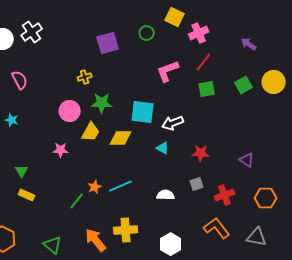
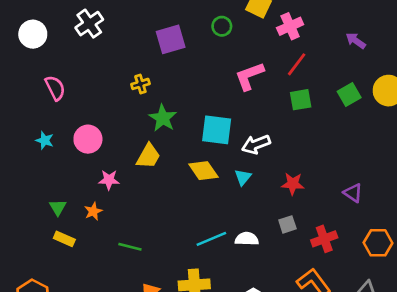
white cross: (32, 32) -> (89, 24), moved
green star: (102, 103) -> (163, 118), turned 30
pink circle: (70, 111) -> (88, 139), moved
yellow diamond: (121, 138) -> (203, 171), moved, turned 55
cyan triangle: (163, 148) -> (243, 177), turned 40
cyan line: (121, 186) -> (211, 239), moved
orange star: (95, 187) -> (93, 211), moved
green line: (77, 201) -> (130, 247), turned 66

